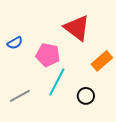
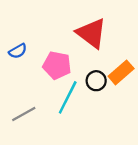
black circle: (86, 96) -> (96, 81), moved

